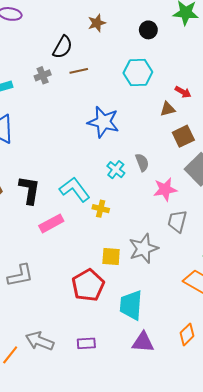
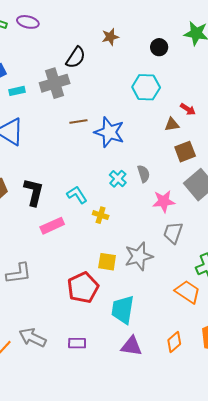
brown line: (79, 71) -> (78, 121), moved
gray cross: (43, 75) -> (55, 83), size x1.8
cyan L-shape: (75, 189) -> (77, 195), size x0.7

